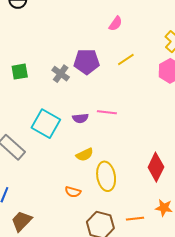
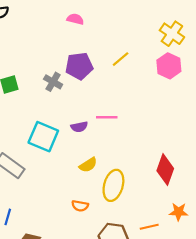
pink semicircle: (116, 24) -> (75, 19), moved, turned -105
yellow ellipse: (106, 176) -> (113, 185), turned 32

